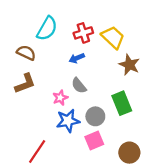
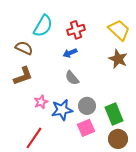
yellow trapezoid: (113, 37) -> (119, 30), moved
pink star: (60, 98) -> (41, 102), moved
green rectangle: (122, 103) -> (114, 114), moved

